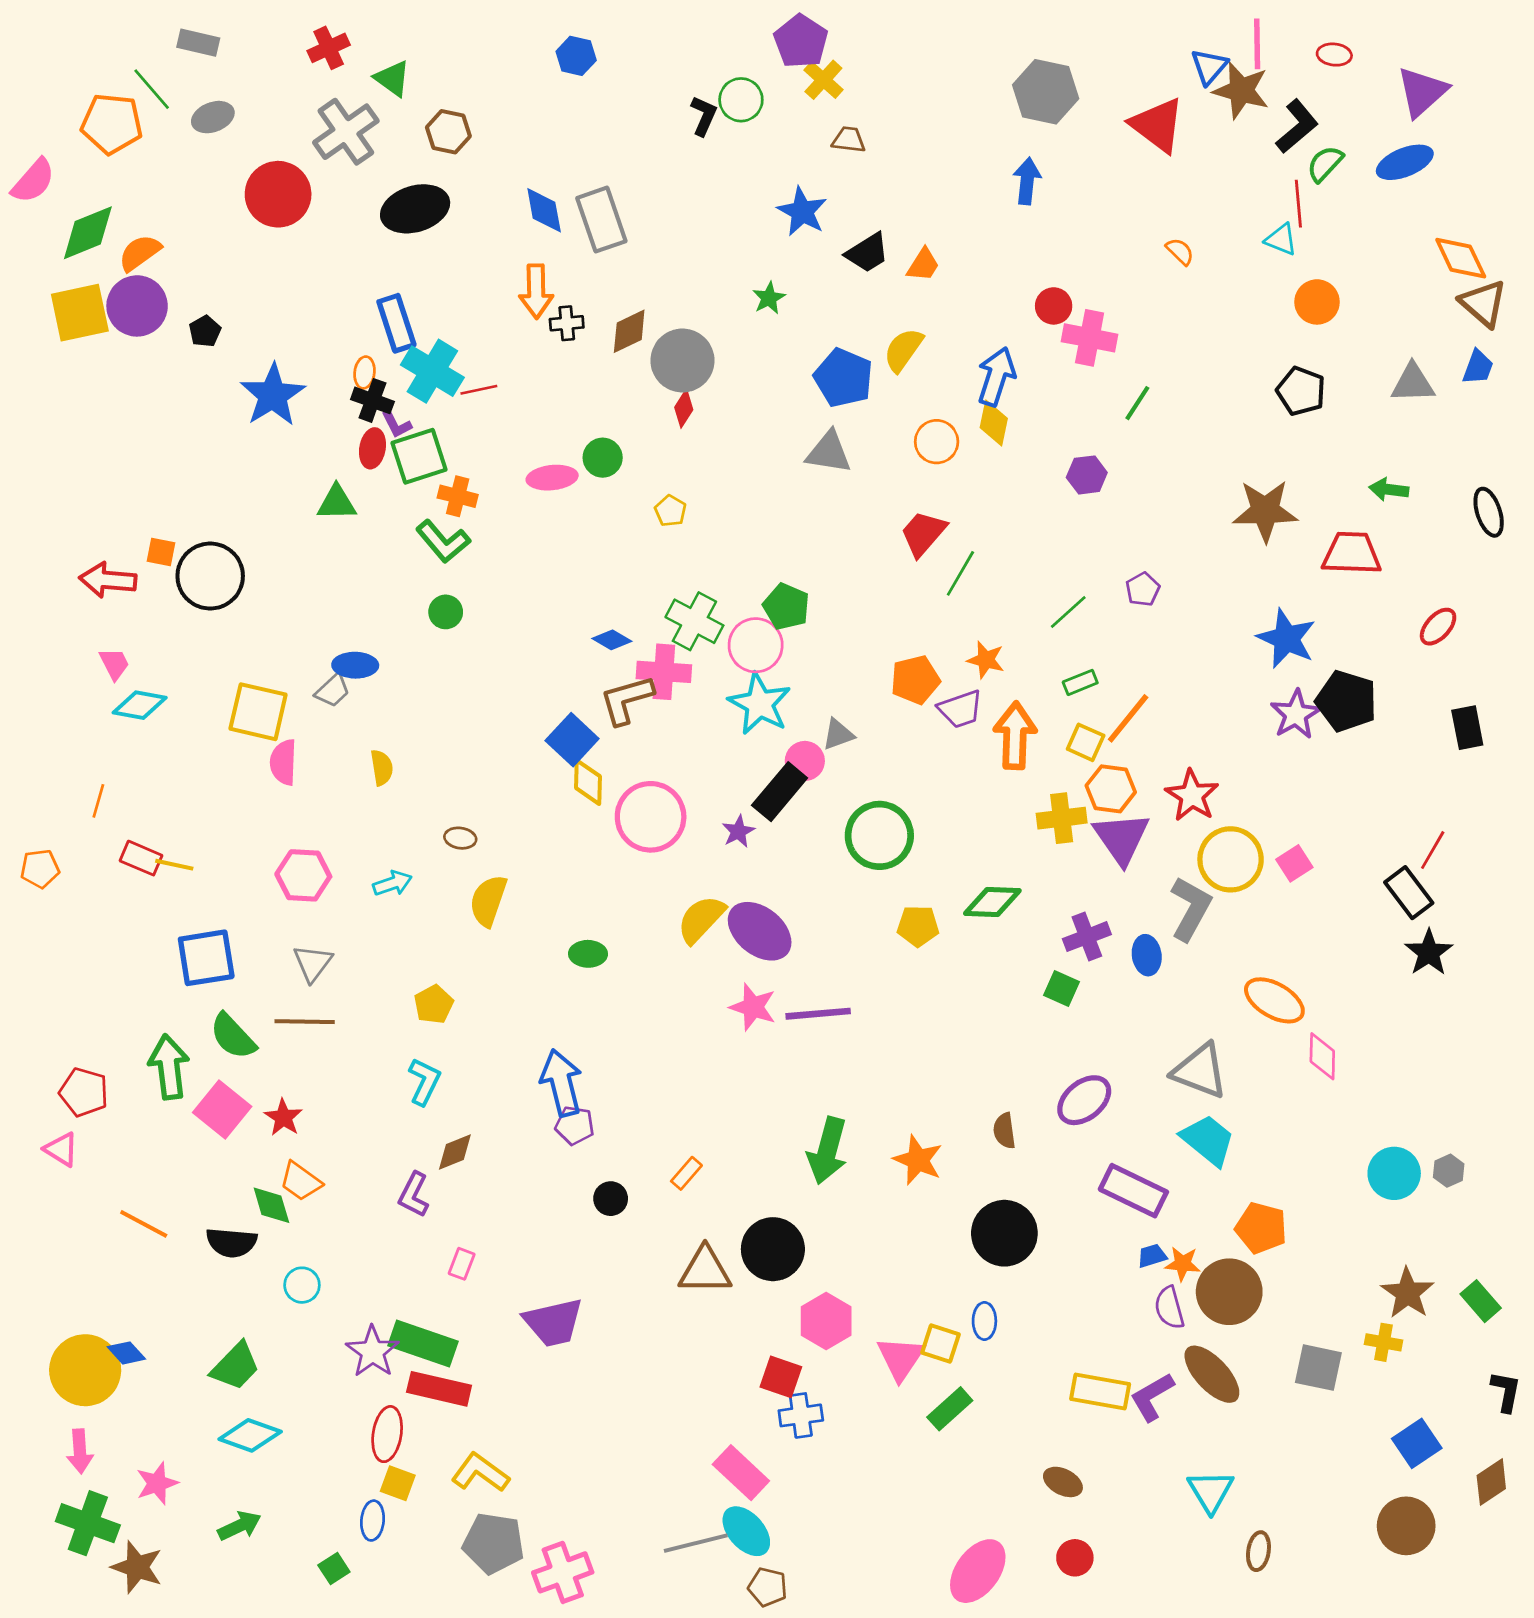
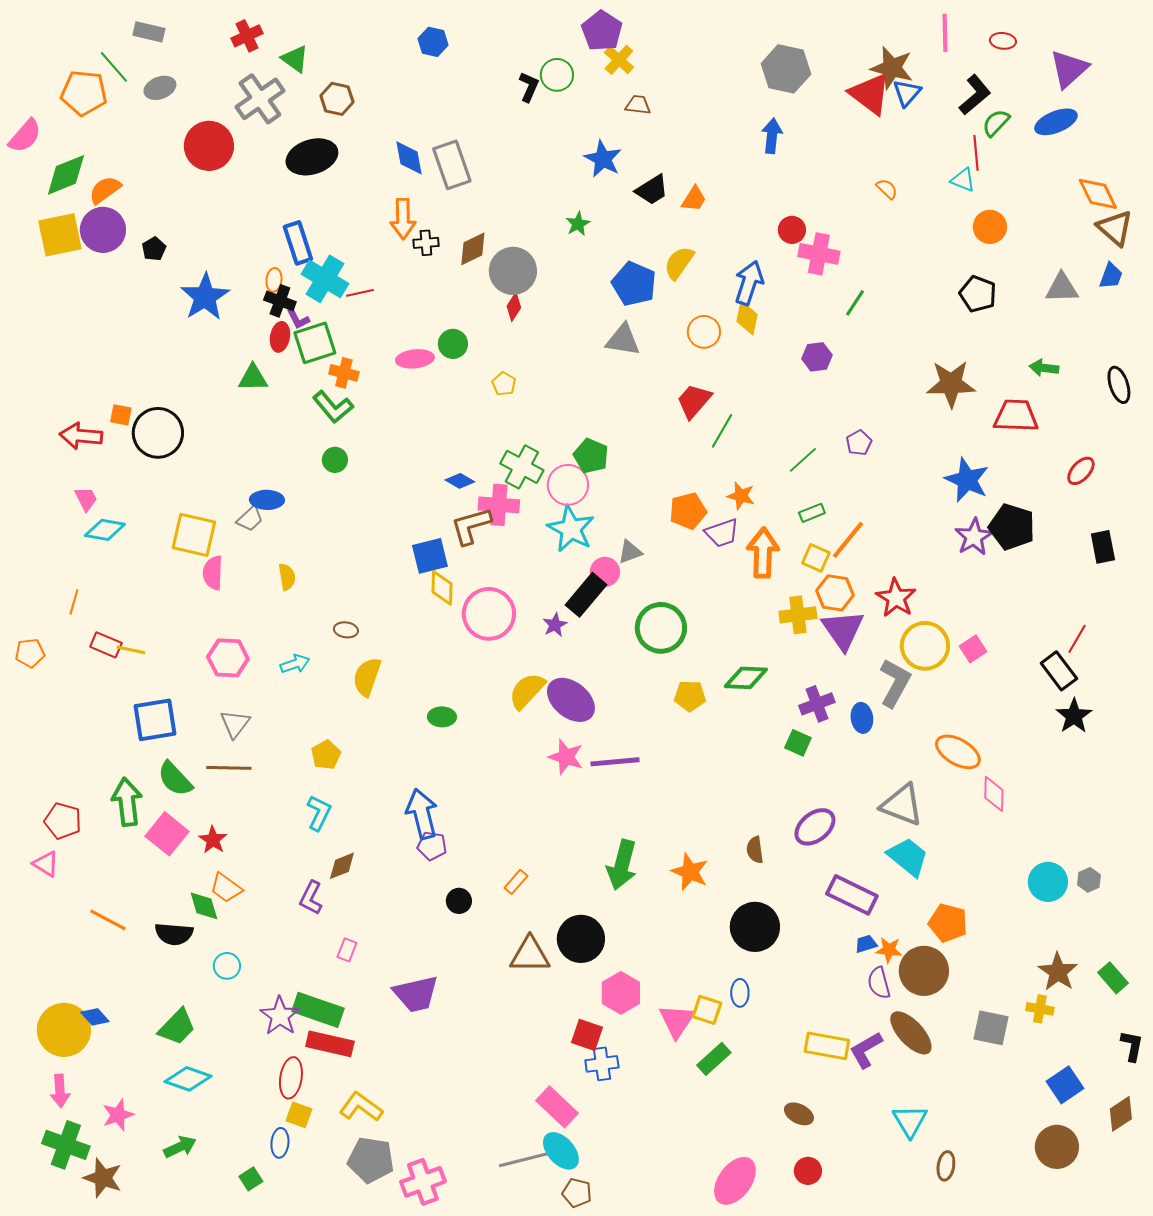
blue triangle: (1209, 67) -> (907, 93), moved
brown star: (1241, 90) -> (892, 68), moved
blue square: (572, 740) -> (430, 556), turned 33

